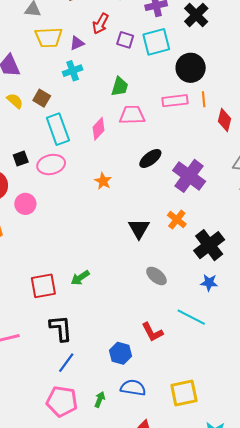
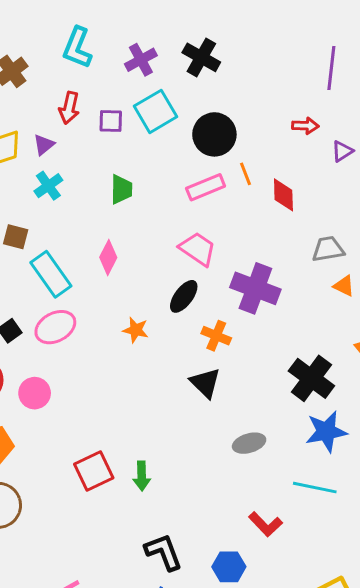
pink trapezoid: (132, 115) -> (198, 249), moved, turned 52
black ellipse: (150, 158) -> (184, 296), moved
orange cross: (177, 220) -> (216, 336), moved
gray ellipse: (156, 276) -> (249, 443), turned -40
green arrow: (80, 278) -> (142, 476), turned -42
blue star: (209, 283) -> (326, 432), size x1.6
red square: (43, 286) -> (94, 471), moved
black L-shape: (61, 328) -> (164, 552), moved

